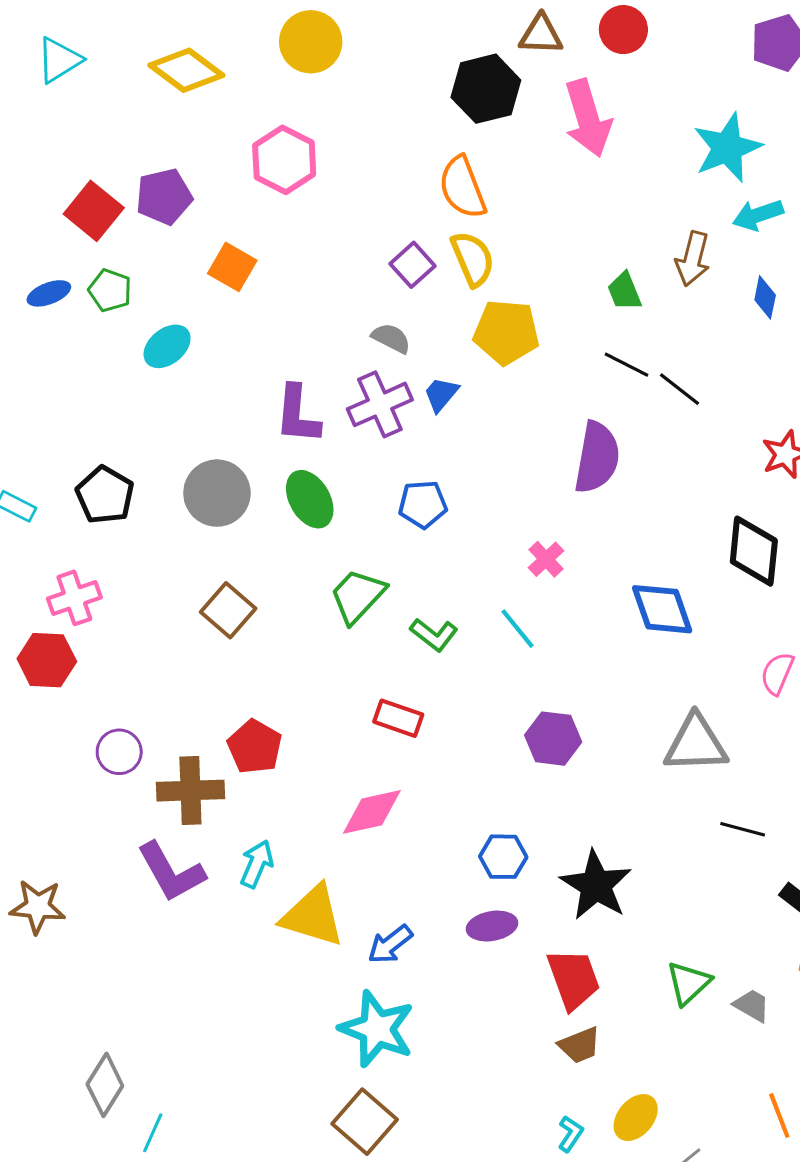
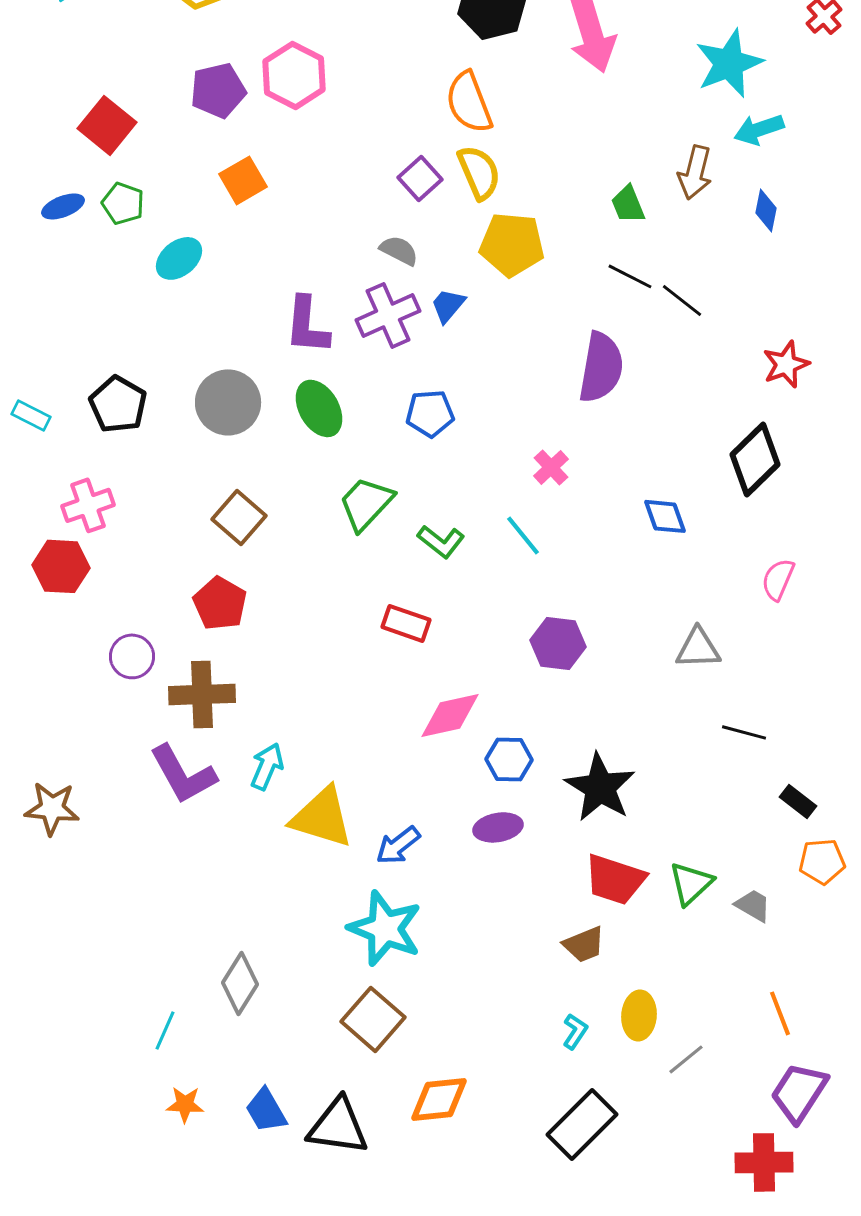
purple pentagon: (164, 197) -> (218, 90), moved
orange square: (232, 267) -> (243, 180), turned 30
black diamond: (754, 551) -> (755, 459), turned 40
blue diamond: (662, 609) -> (665, 516), size x0.7
gray triangle: (696, 744) -> (698, 648), size x0.7
red pentagon: (255, 747) -> (220, 603), moved
pink diamond: (372, 812) -> (450, 715), moved
red trapezoid: (574, 979) -> (615, 879), moved, turned 128
gray diamond: (105, 1085) -> (240, 983), moved
yellow ellipse: (636, 1118) -> (639, 1015), turned -36

